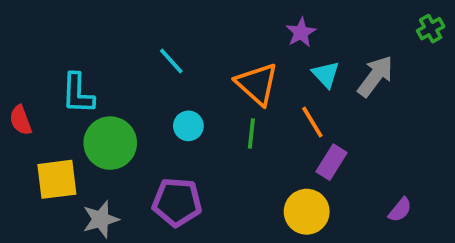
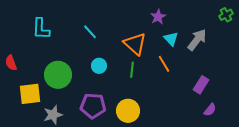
cyan L-shape: (78, 93) -> (41, 29), moved
purple rectangle: (331, 162) -> (201, 85), moved
yellow circle: (307, 212) -> (128, 111), moved

